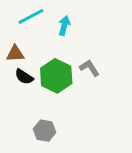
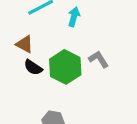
brown triangle: (15, 54) -> (25, 44), turned 30

